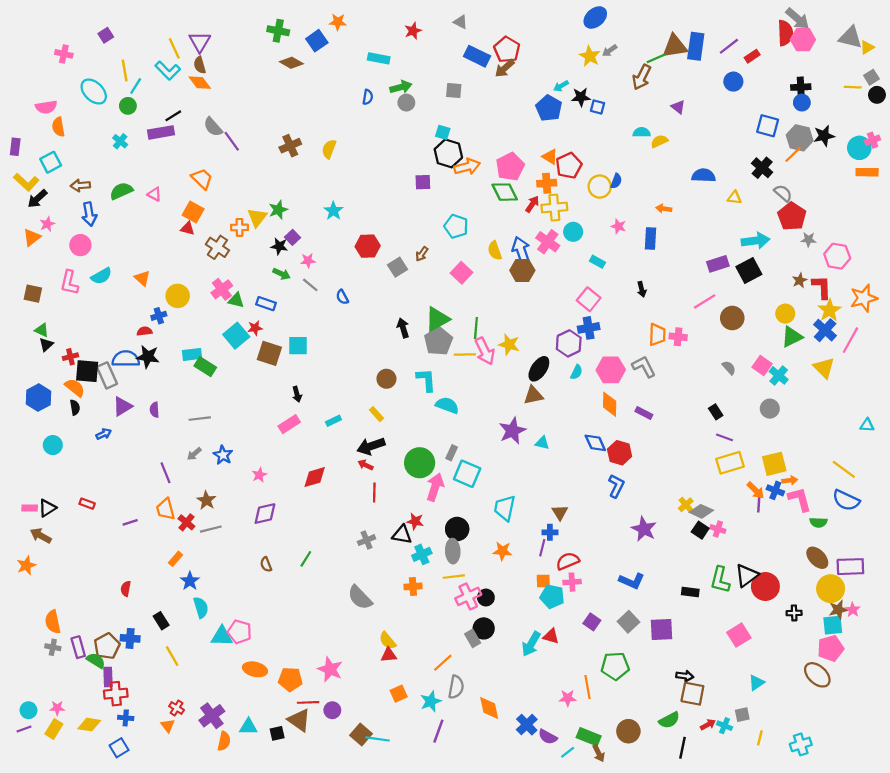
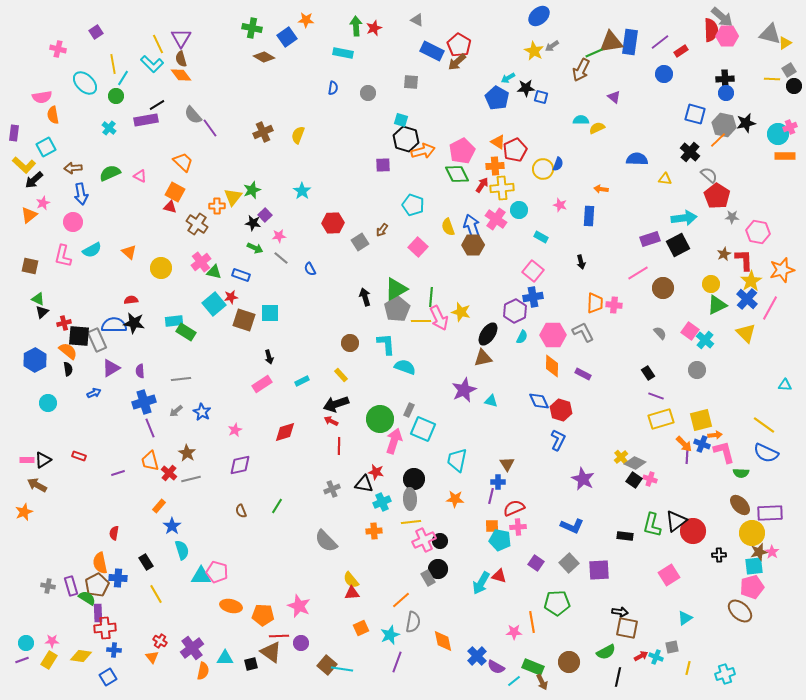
green arrow: (401, 87) -> (356, 26), moved, turned -78
blue cross: (159, 316) -> (144, 402), moved, size x1.6
orange semicircle: (53, 622) -> (100, 563), moved

